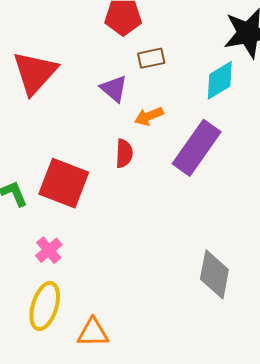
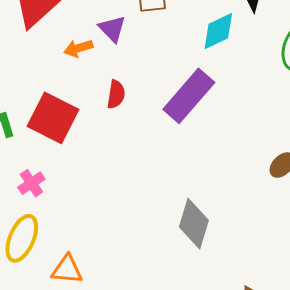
orange arrow: (149, 116) -> (78, 48), moved

